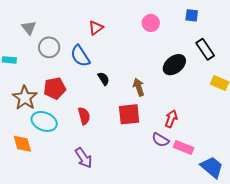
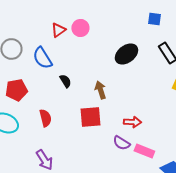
pink circle: (151, 23) -> (80, 28), moved
black ellipse: (174, 65) -> (126, 54), moved
red arrow: (171, 119) -> (132, 122), turned 72

